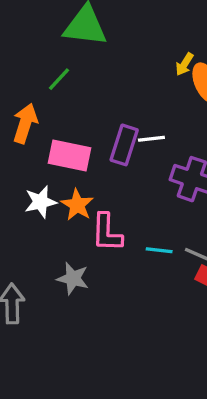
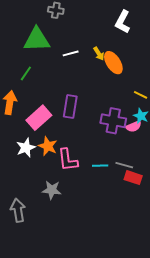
yellow arrow: (184, 64) -> (99, 54), turned -56
white line: (151, 139) -> (71, 53), moved
pink rectangle: (69, 156) -> (39, 118), turned -45

